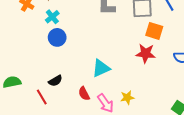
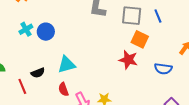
cyan cross: (52, 17) -> (26, 29), moved
cyan triangle: (101, 68) -> (67, 64), moved

